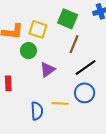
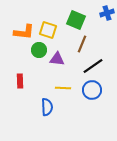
purple triangle: (47, 70) -> (57, 59), moved, turned 42
yellow line: (60, 103) -> (63, 88), moved

